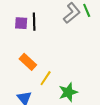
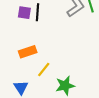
orange rectangle: (28, 62) -> (28, 52), turned -66

